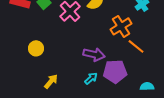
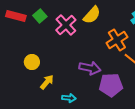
cyan arrow: (91, 78) -> (69, 98), moved, turned 48
yellow arrow: (51, 81) -> (47, 82), moved

